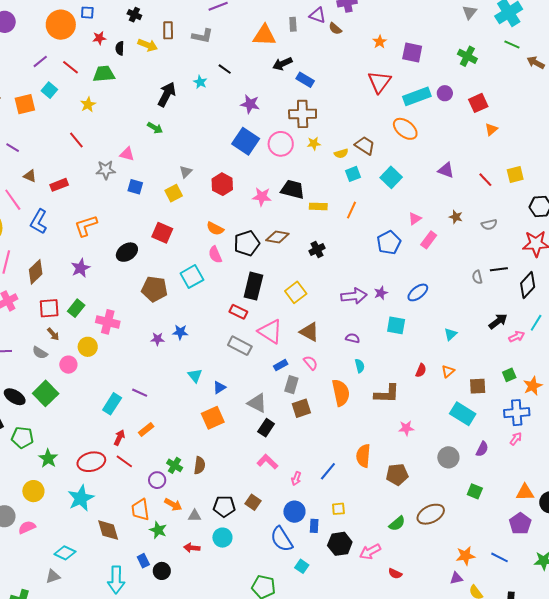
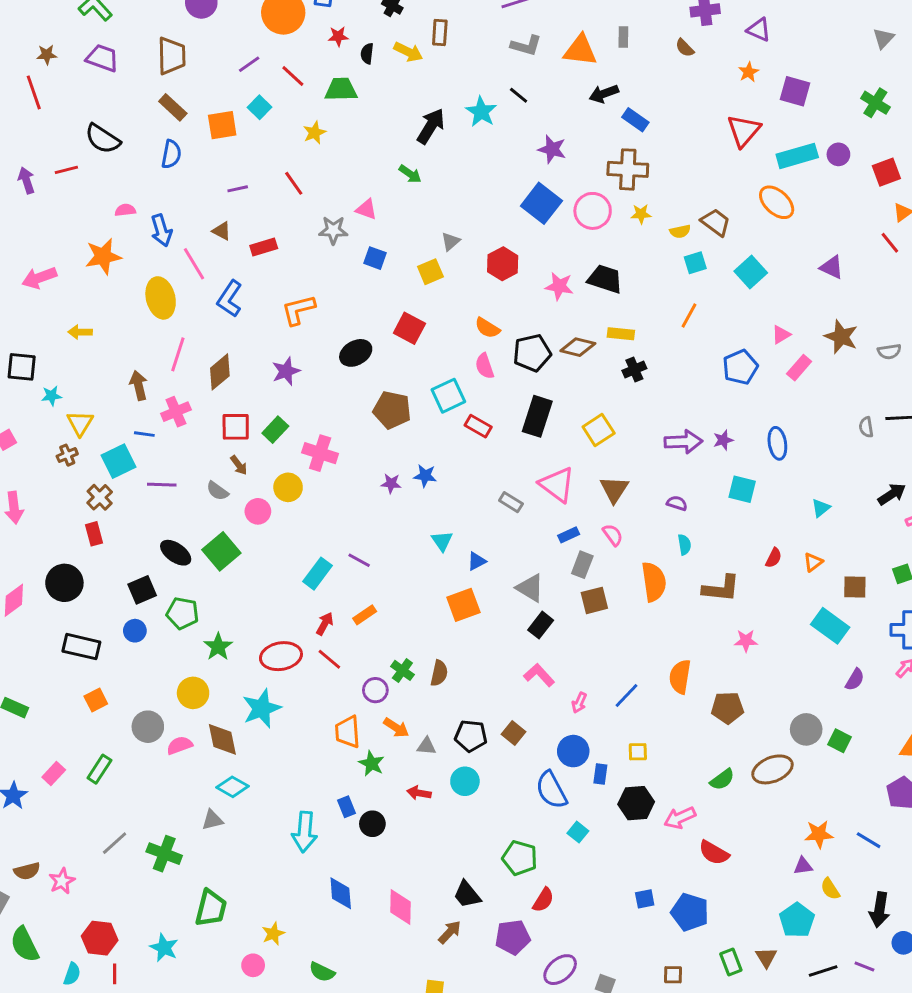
purple triangle: (318, 15) -> (759, 30), moved
gray L-shape: (202, 36) -> (526, 46), moved
cyan star: (200, 82) -> (481, 112), size x1.5
purple line: (13, 148) -> (238, 189), moved, turned -48
red line: (485, 180) -> (890, 243), moved
yellow rectangle: (318, 206) -> (621, 334), moved
brown star: (456, 217) -> (841, 337), size x1.6
blue ellipse: (418, 292) -> (777, 443), turned -65
red rectangle: (238, 312) -> (478, 426), moved
brown triangle: (309, 332) -> (614, 489), turned 30
gray rectangle: (240, 346) -> (511, 502), size x0.7
gray circle: (448, 457) -> (806, 729), moved
brown diamond: (108, 530) -> (222, 739), moved
red semicircle: (395, 574) -> (714, 853), size x1.5

